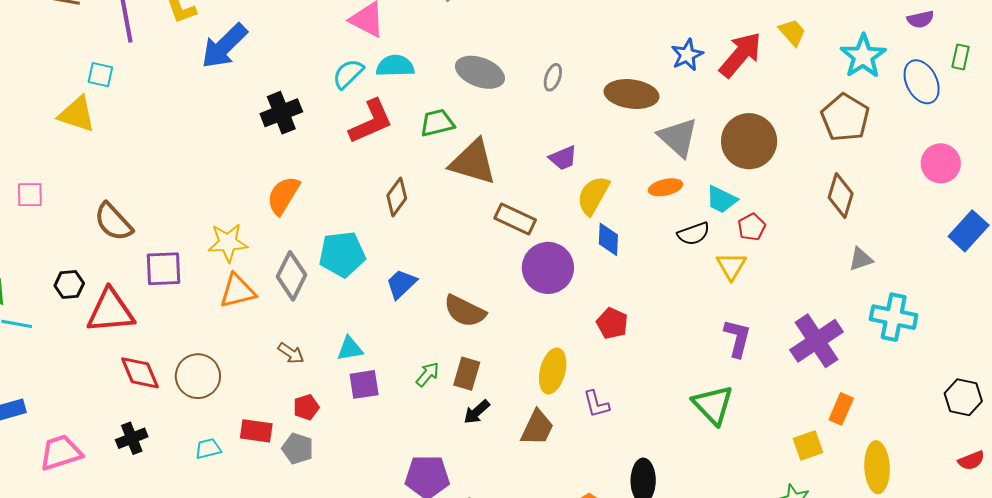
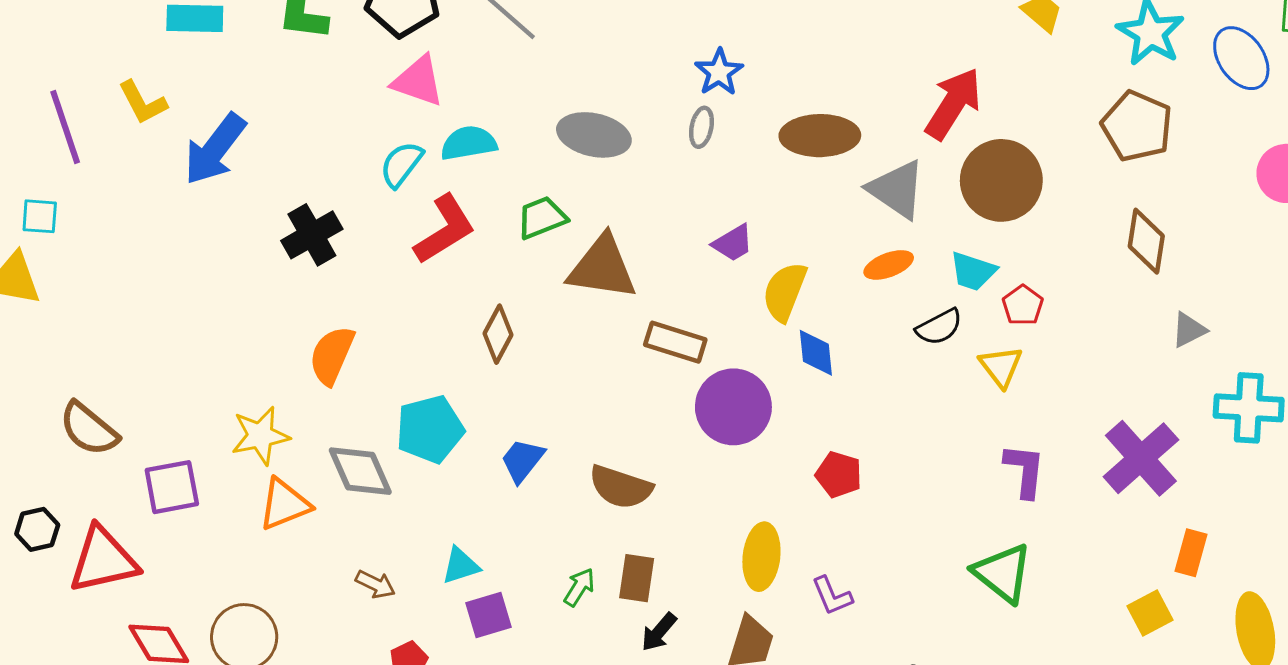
blue star: (687, 55) -> (719, 72), moved
red arrow: (740, 55) -> (953, 104), moved
gray diamond: (291, 276) -> (360, 471), turned -42

